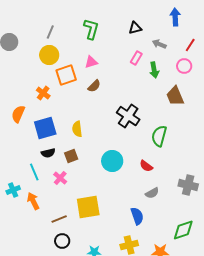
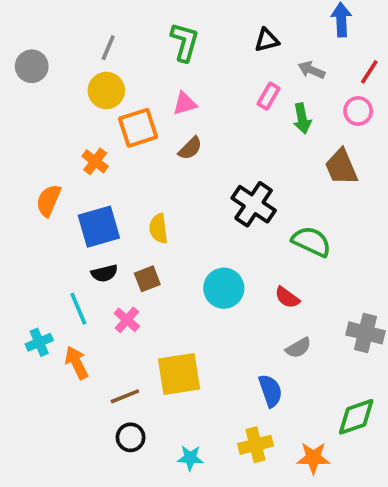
green semicircle: (159, 136) -> (311, 242), turned 100

